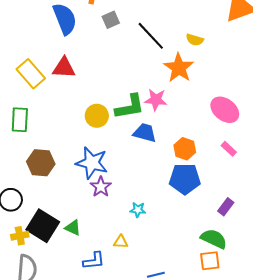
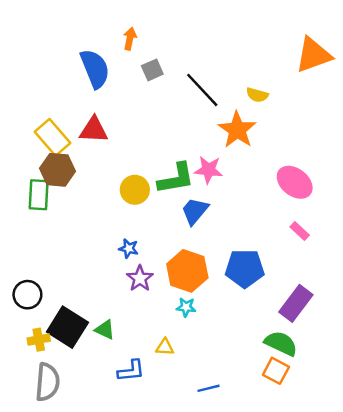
blue trapezoid: (145, 133) -> (195, 211), turned -65
orange hexagon: (185, 149) -> (187, 271), moved, size x1.5
brown hexagon: (41, 163) -> (57, 170), moved
blue star: (92, 163) -> (129, 248), size x0.5
purple rectangle: (226, 207) -> (296, 303), size x1.6
orange square: (210, 261) -> (276, 371), turned 35

